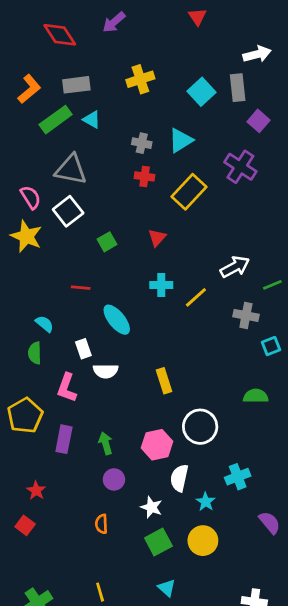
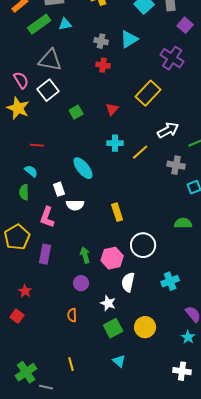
cyan triangle: (92, 120) -> (65, 24), turned -40
yellow rectangle: (189, 192) -> (148, 93), moved
red line: (81, 288) -> (37, 145), moved
green arrow: (106, 443) -> (85, 255), moved
cyan star: (206, 502) -> (188, 337), moved

